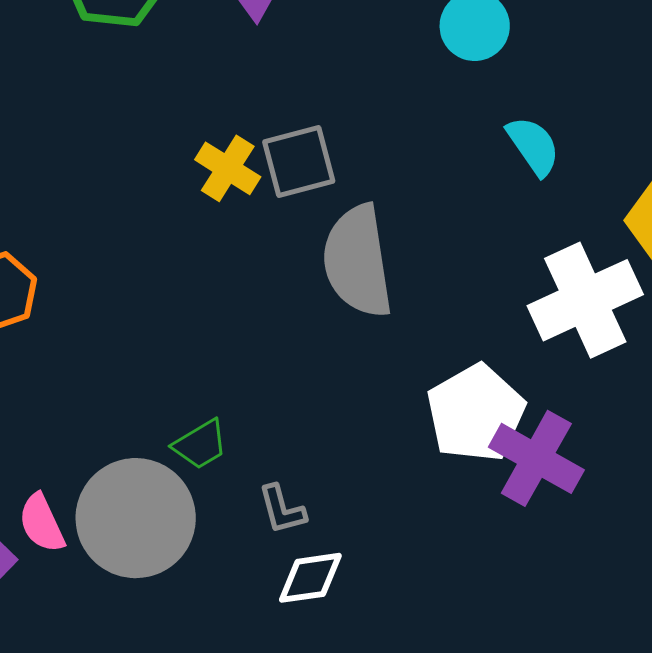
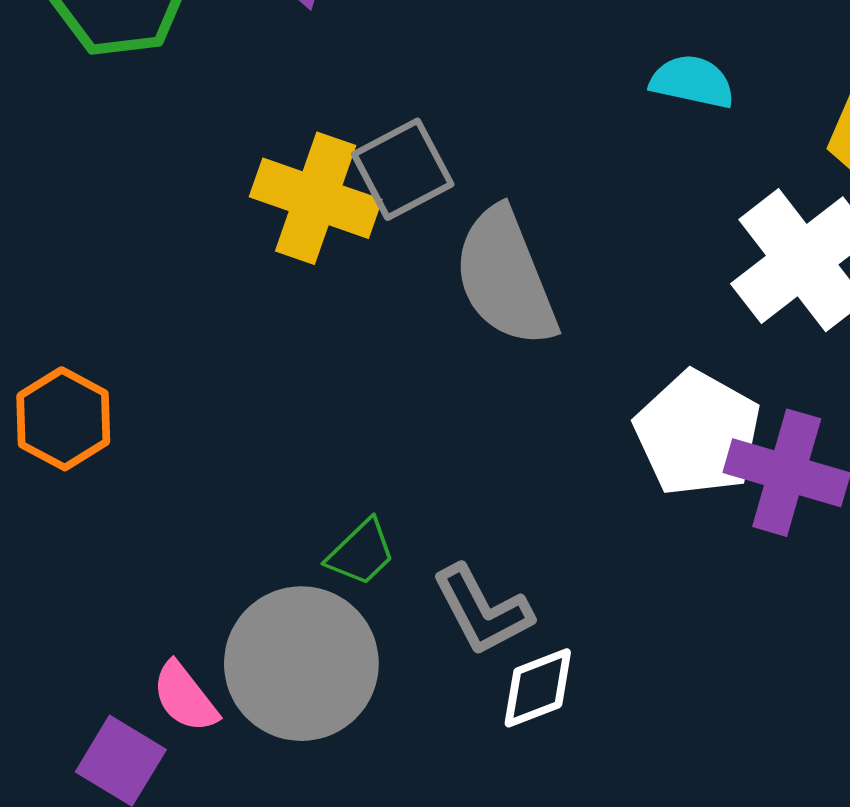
cyan semicircle: (533, 146) -> (692, 82), turned -30
yellow cross: (228, 168) -> (316, 198), size x1.5
gray L-shape: (282, 509) -> (482, 610), size x1.5

